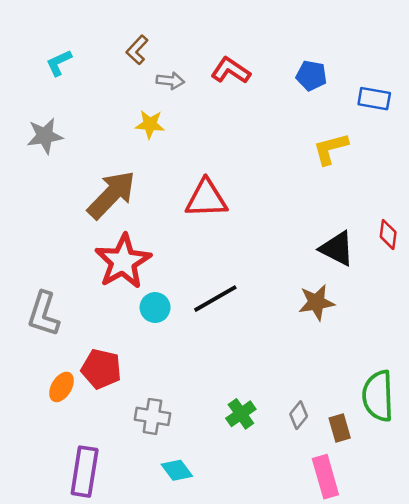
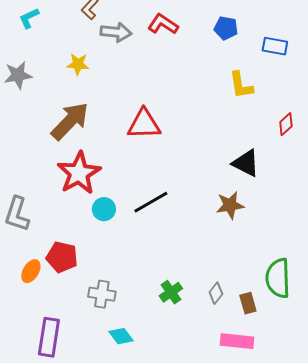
gray arrow: (170, 81) -> (116, 32), size x1.4
yellow star: (150, 124) -> (78, 64), moved
yellow L-shape: (331, 149) -> (241, 85), turned -84
red diamond: (388, 234) -> (286, 124), moved, turned 40
pink rectangle: (325, 477) -> (237, 341), turned -68

